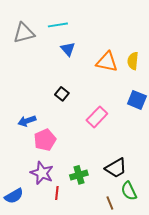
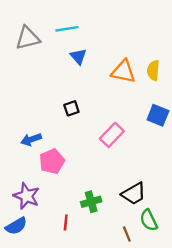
black square: (62, 94) -> (71, 108), turned 32
purple star: (42, 173) -> (27, 196), moved

